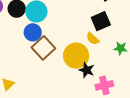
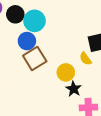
yellow circle: (76, 56) -> (66, 72), size x0.7

